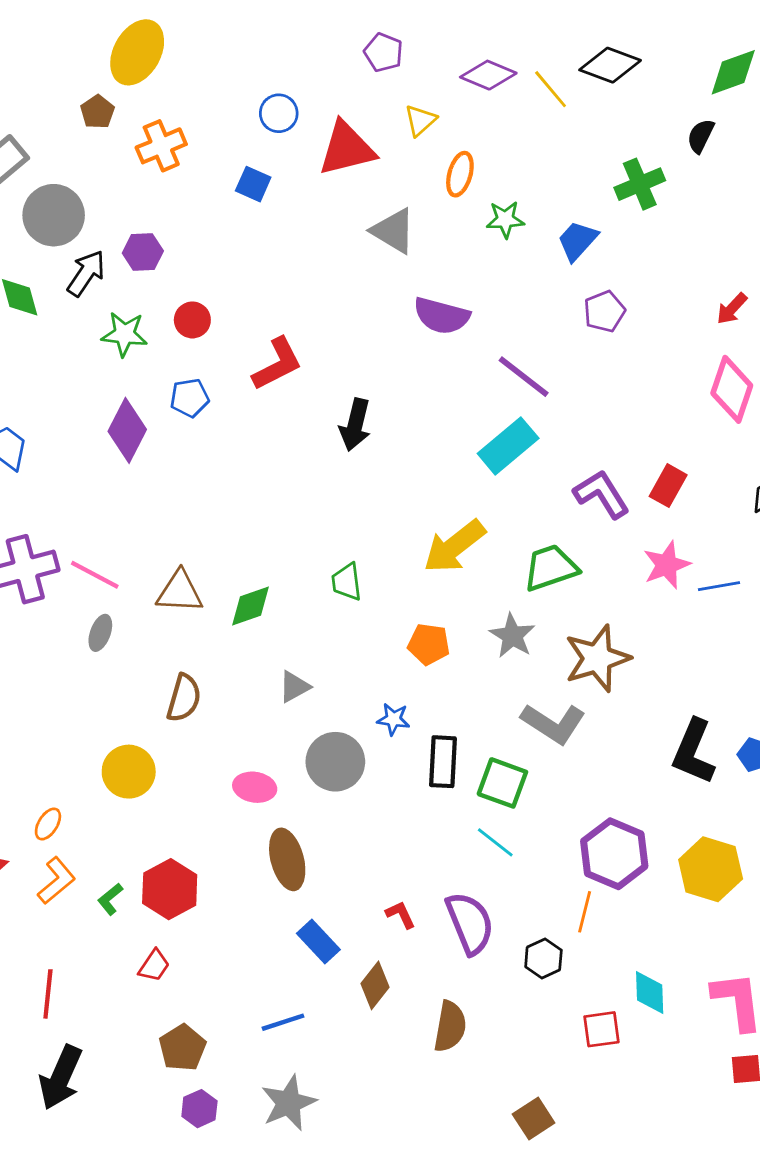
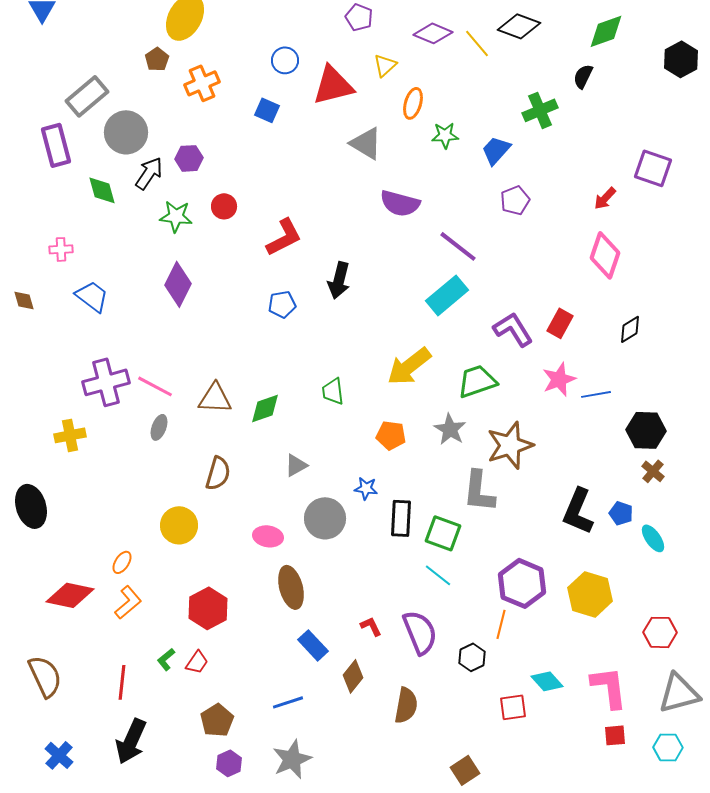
blue pentagon: (190, 398) -> (282, 304), moved
gray L-shape: (553, 723) -> (479, 491), turned 63
green L-shape: (110, 899) -> (166, 659), moved
cyan diamond: (650, 992) -> (547, 681), turned -40

